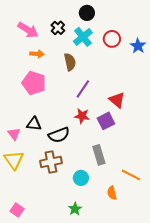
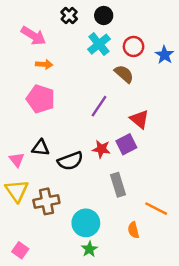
black cross: (58, 28) -> (69, 15), moved
brown semicircle: (70, 62) -> (124, 74), moved, turned -36
red star: (82, 116) -> (101, 149), moved
brown cross: (51, 162) -> (46, 201), moved
cyan circle: (81, 178) -> (86, 223), moved, size x1.5

